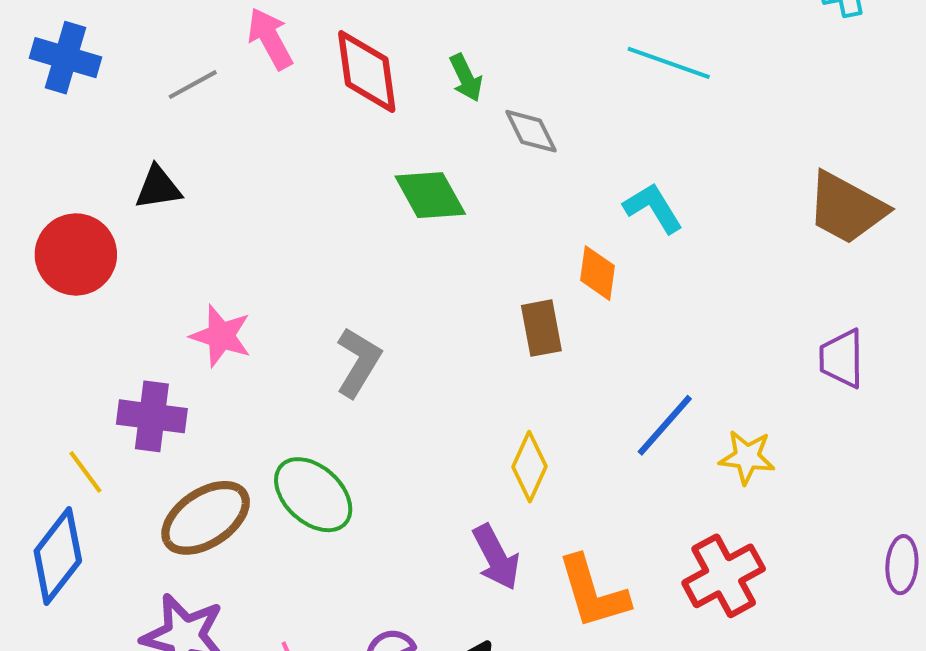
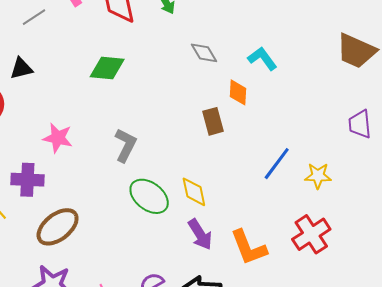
gray diamond: (531, 131) -> (204, 53), moved
green diamond: (430, 195) -> (107, 68), moved, turned -51
yellow diamond: (530, 467) -> (194, 192), moved, turned -32
green ellipse: (313, 495) -> (149, 196), moved

